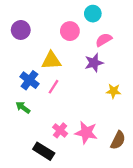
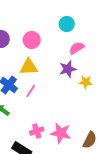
pink circle: (70, 31) -> (32, 40), moved
yellow star: (114, 91) -> (86, 82), moved
pink cross: (60, 130) -> (37, 131), turned 32

